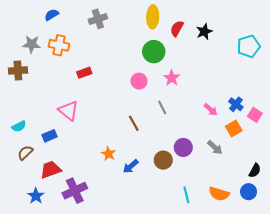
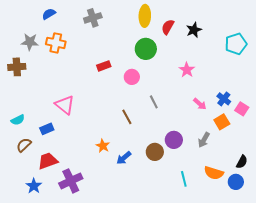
red rectangle: (84, 73) -> (104, 66), moved
pink star: (172, 78) -> (187, 70), moved
gray arrow: (215, 147) -> (204, 140), turned 77
orange semicircle: (219, 194) -> (214, 173), moved
cyan line: (186, 195) -> (184, 179), moved

